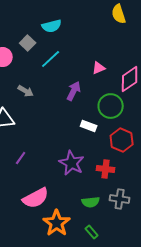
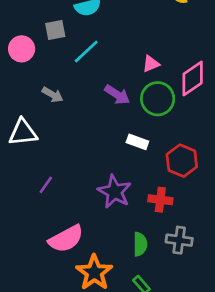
gray square: (28, 43) -> (55, 30), turned 35
purple arrow: (74, 91) -> (117, 95), turned 96
green circle: (111, 106) -> (158, 99), moved
green semicircle: (91, 202) -> (140, 244), turned -84

